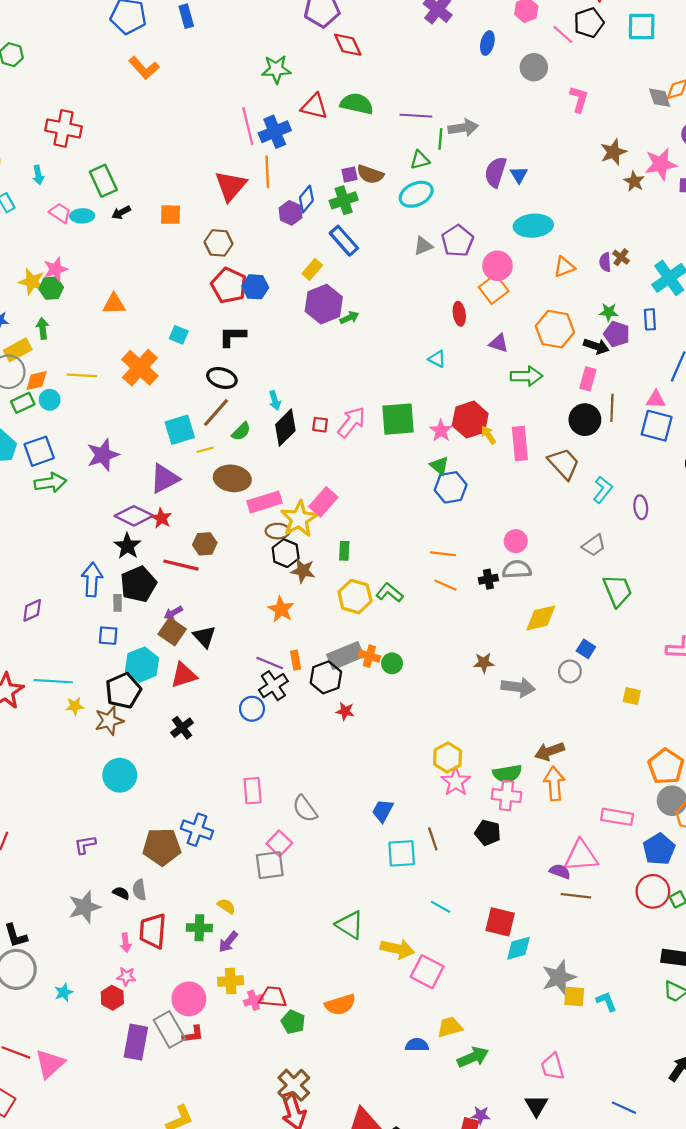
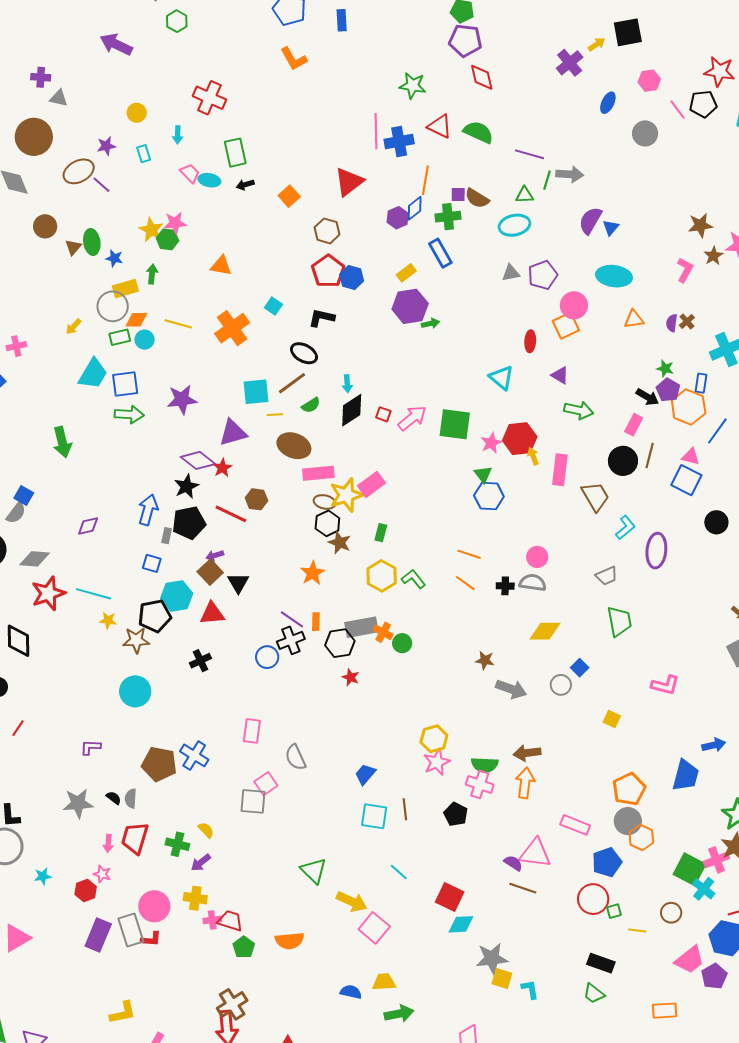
pink L-shape: (579, 99) -> (685, 270), moved
orange line: (267, 172) -> (425, 180), moved
orange square: (171, 215) -> (289, 196), turned 35
orange hexagon: (555, 329) -> (689, 407), moved
cyan triangle: (437, 359) -> (502, 378), size x1.5
purple ellipse: (641, 507) -> (656, 551), size x1.6

